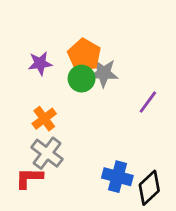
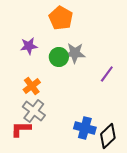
orange pentagon: (84, 55) -> (61, 18), moved

